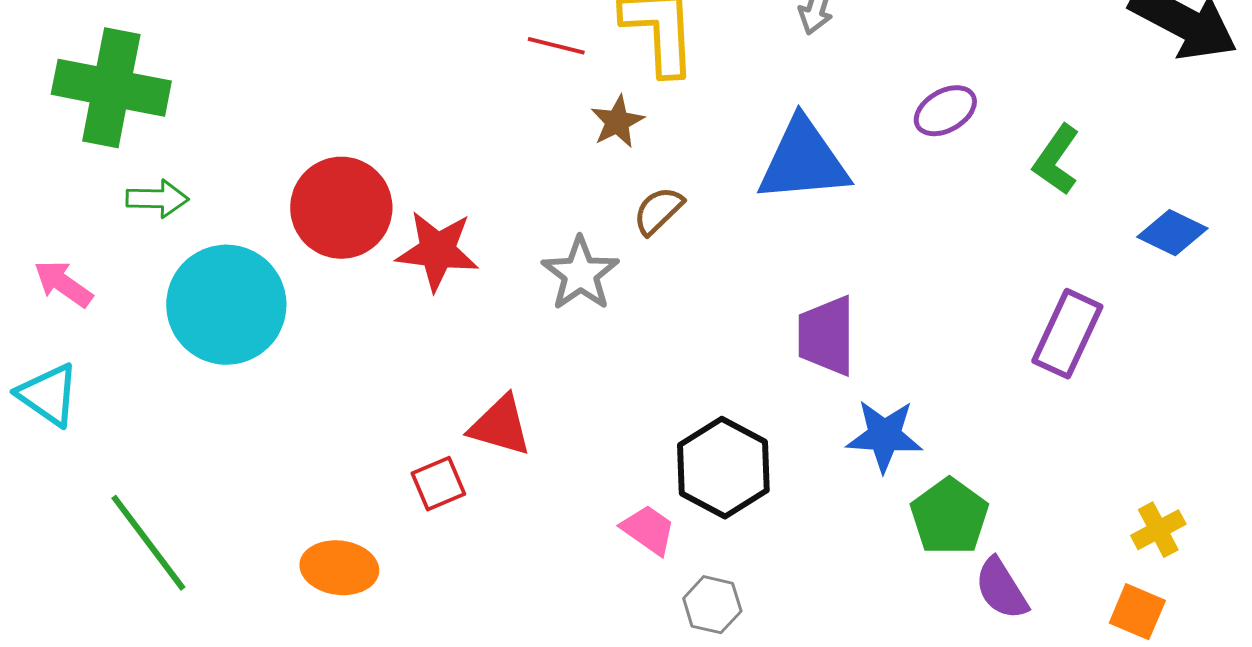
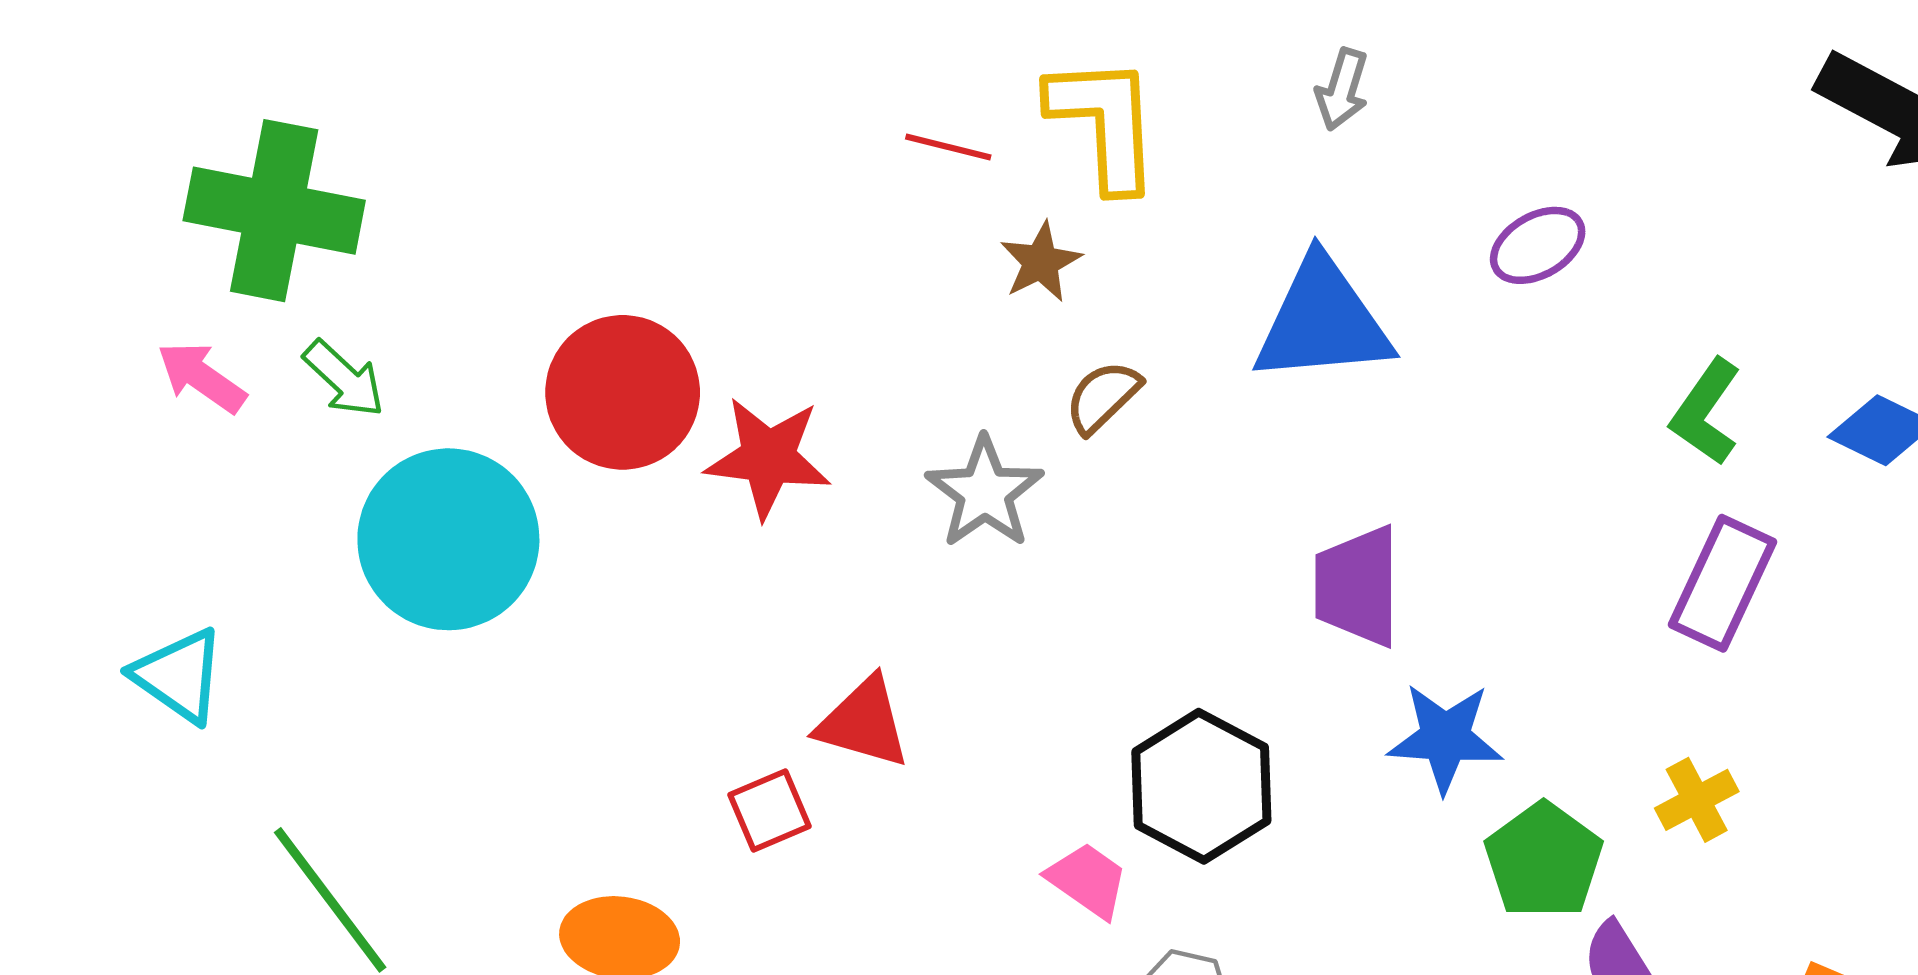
green L-shape: (1056, 160) -> (1706, 412), moved
green arrow: (157, 199) -> (344, 379), turned 42
pink arrow: (63, 284) -> (201, 377), moved
yellow cross: (1158, 530) -> (1697, 800), moved

